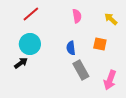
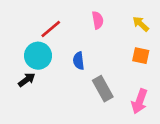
red line: (31, 14) -> (51, 29), moved
orange square: (100, 44) -> (141, 56), moved
blue semicircle: (71, 48) -> (79, 61), moved

